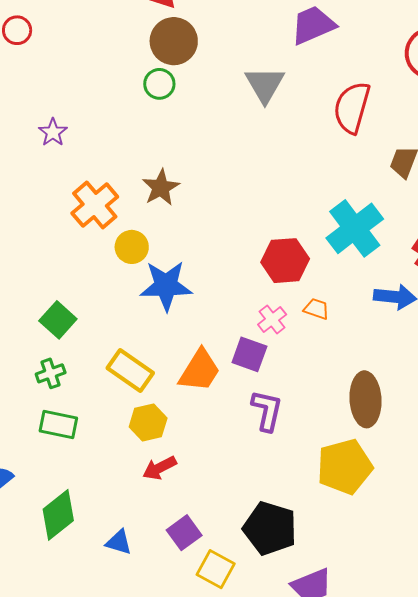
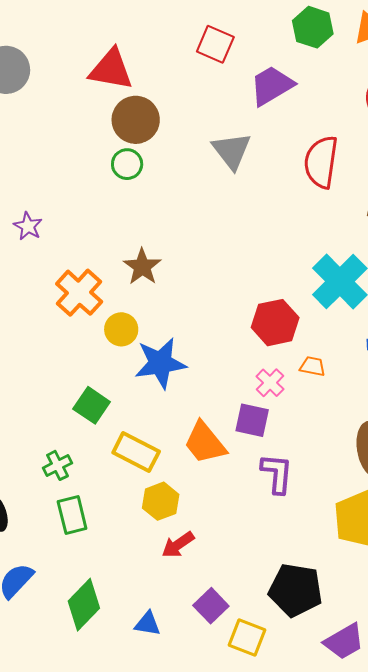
green square: (58, 320) -> (92, 405), moved
orange trapezoid: (200, 370) -> (205, 443), turned 117
green rectangle: (58, 424) -> (72, 515), turned 72

